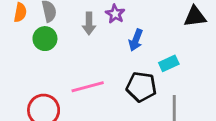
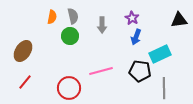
purple star: (115, 14) -> (132, 18), moved
cyan rectangle: (169, 63) -> (160, 54), size x1.5

